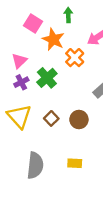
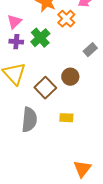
purple cross: (21, 82) -> (16, 42), turned 32
brown square: (51, 118) -> (45, 88), moved, size x1.5

